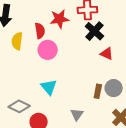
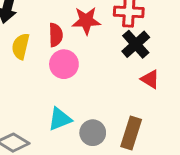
cyan triangle: (49, 87) -> (60, 119), turned 42
gray circle: (114, 88) -> (93, 133), moved
brown rectangle: (98, 91) -> (131, 133), size x1.5

